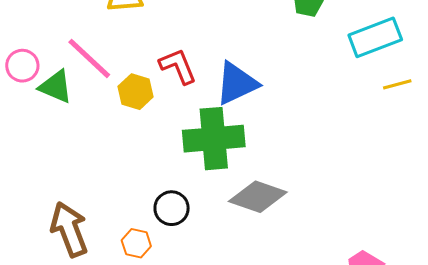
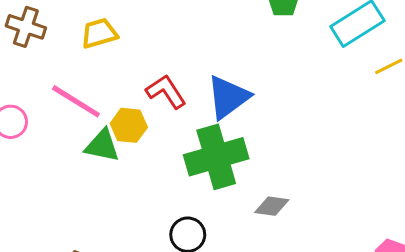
green triangle: (56, 87) -> (102, 146), moved
gray diamond: (258, 197) -> (272, 206), size x0.6

